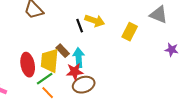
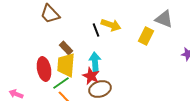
gray triangle: (159, 15) -> (164, 19), moved
brown rectangle: (63, 51) -> (66, 48), moved
red star: (75, 72) -> (91, 76), turned 30

